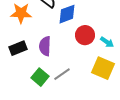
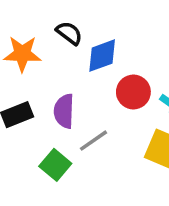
gray line: (62, 74) -> (93, 141), moved

